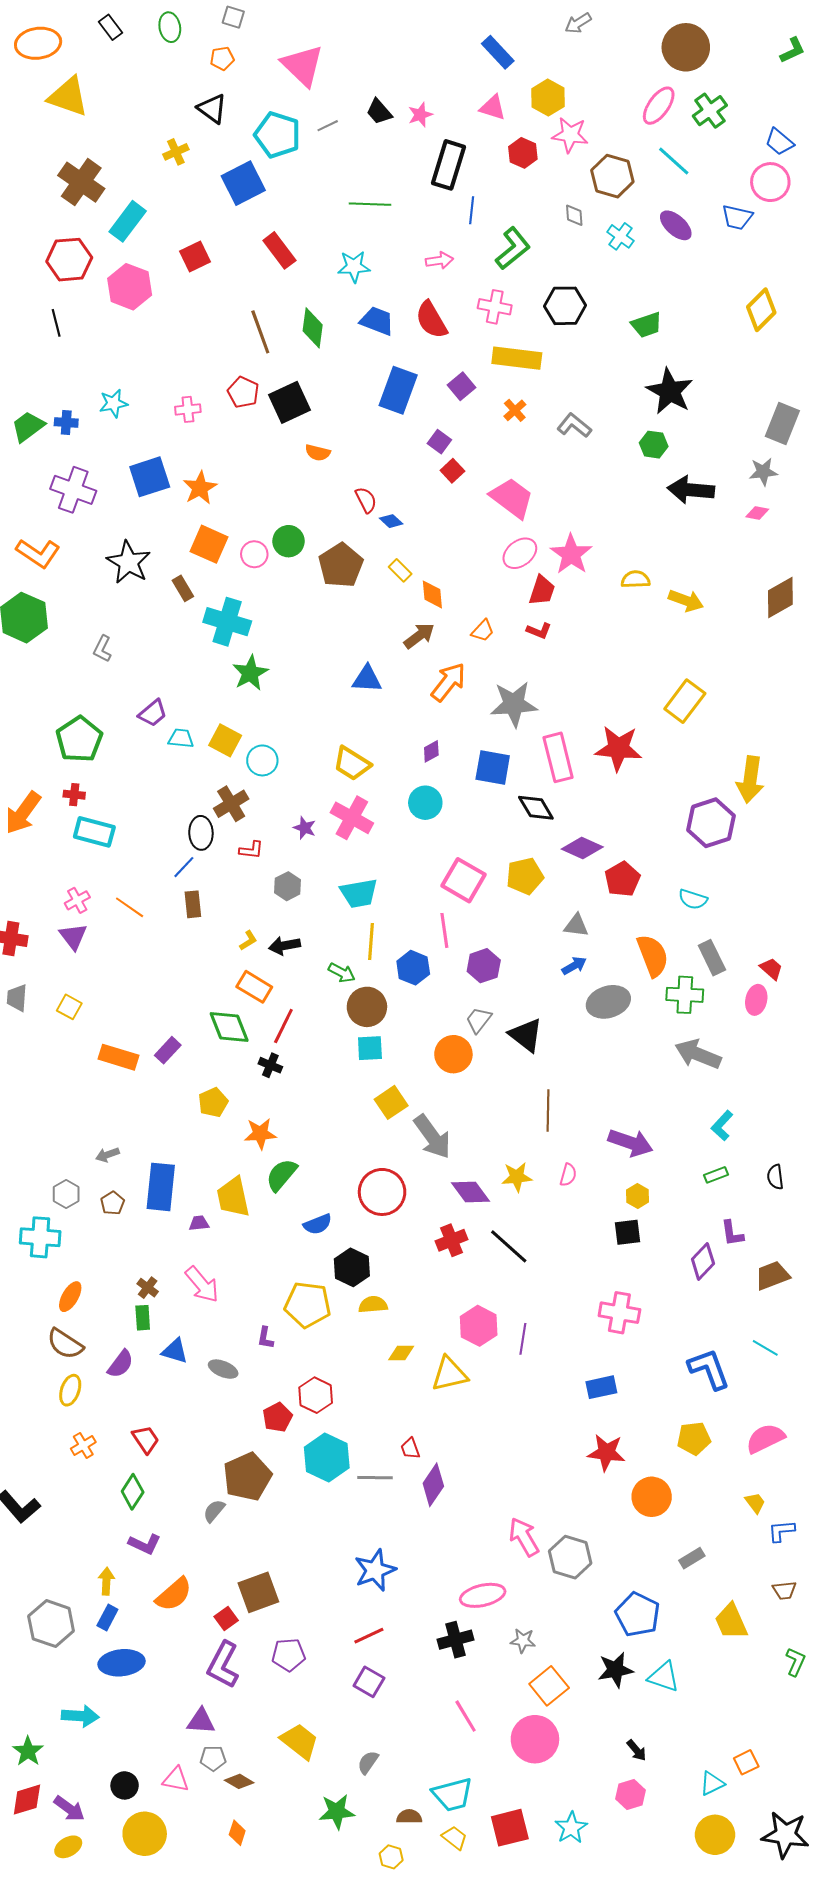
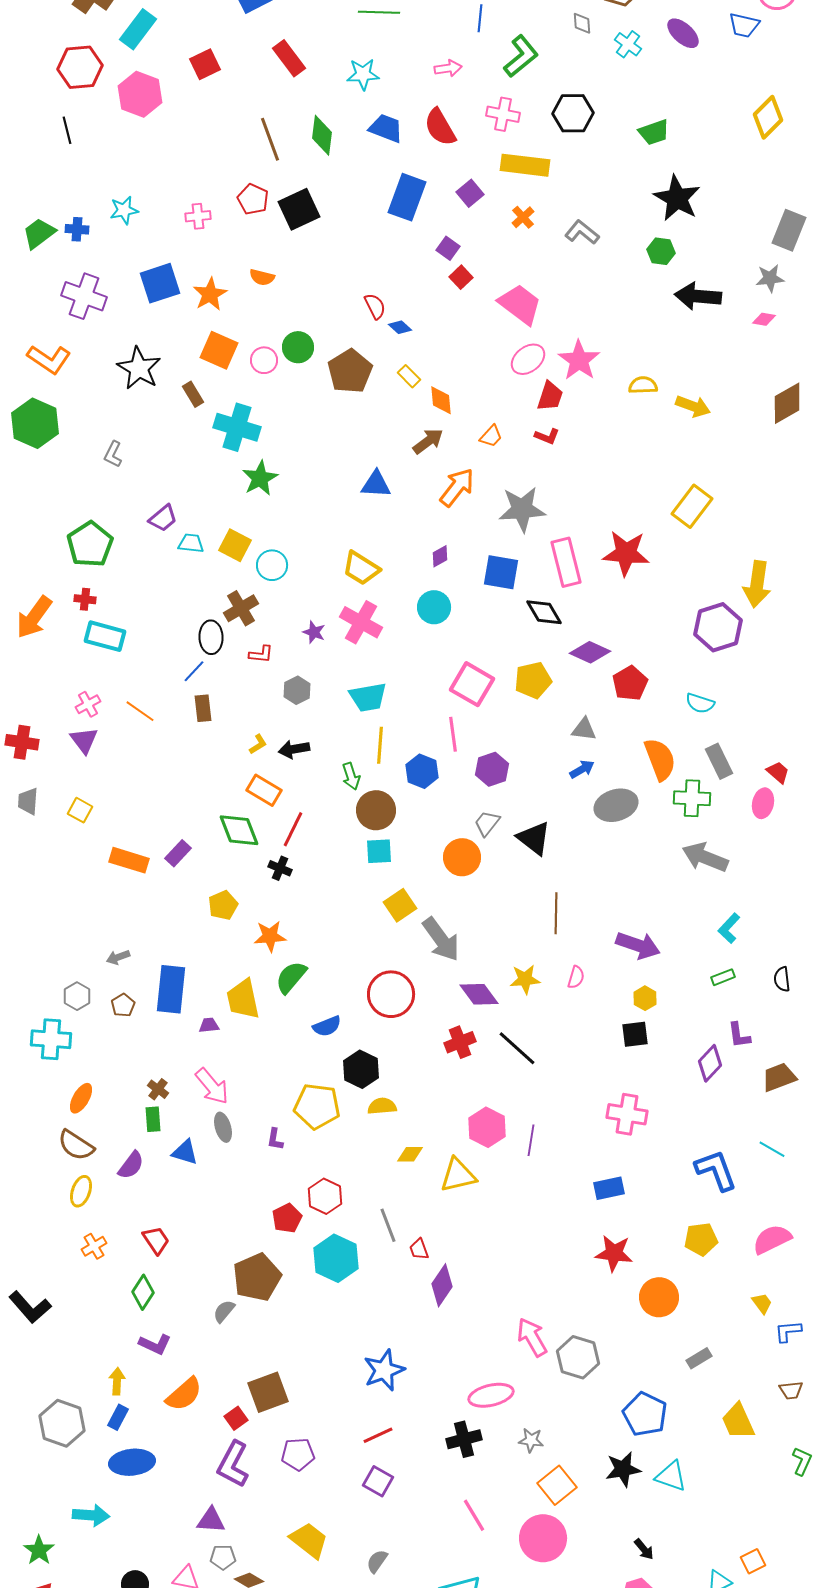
orange semicircle: (318, 453) -> (262, 277), moved
green arrow: (342, 973) -> (351, 776), turned 44
gray ellipse: (223, 1369) -> (223, 1127), moved, turned 52
gray line: (375, 1478) -> (388, 1225), moved, turned 68

